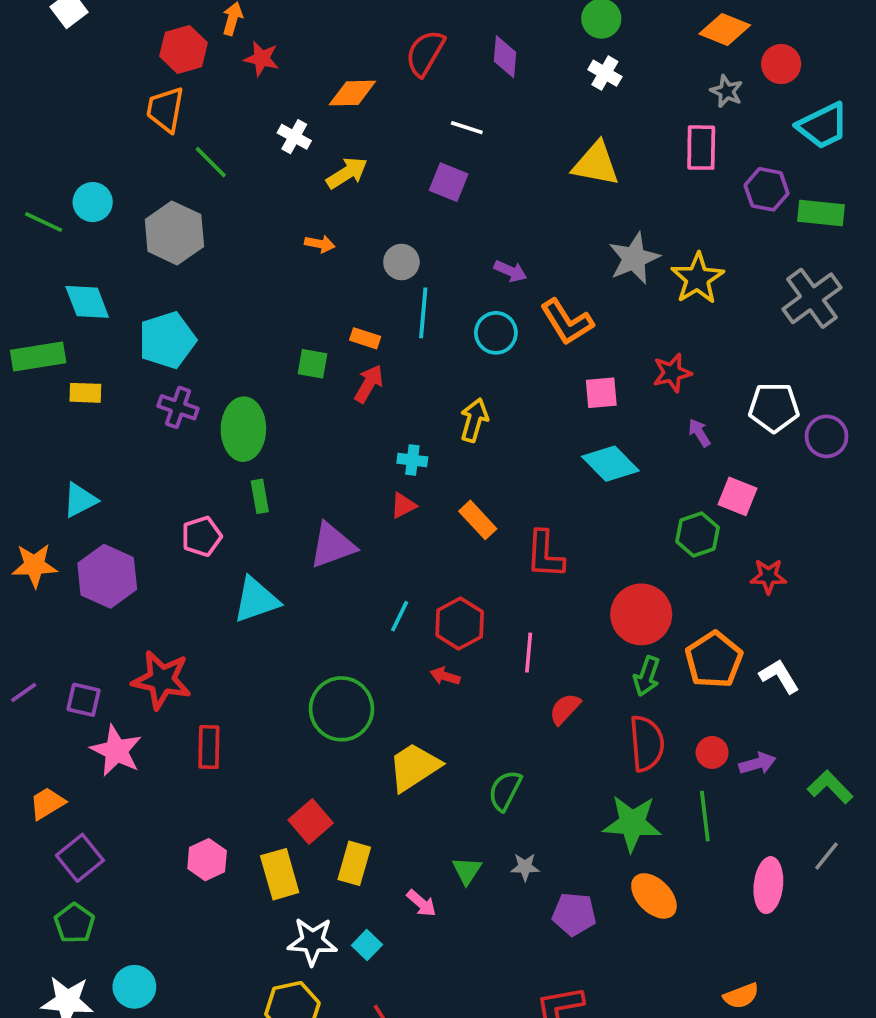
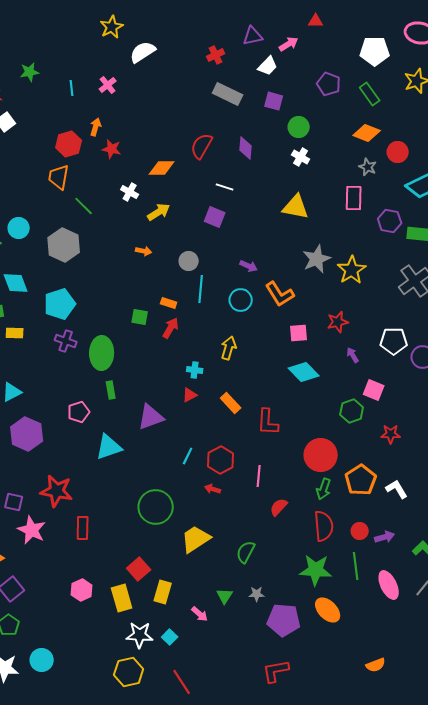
pink ellipse: (768, 885) -> (389, 585), moved, turned -32
purple pentagon: (574, 914) -> (284, 620), size x1.4

